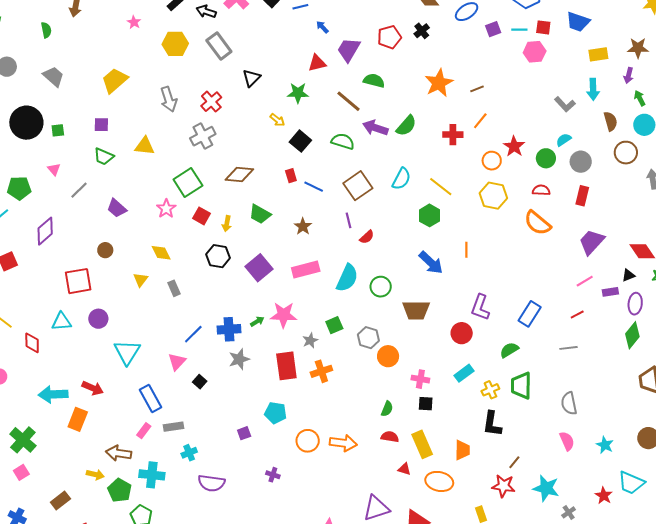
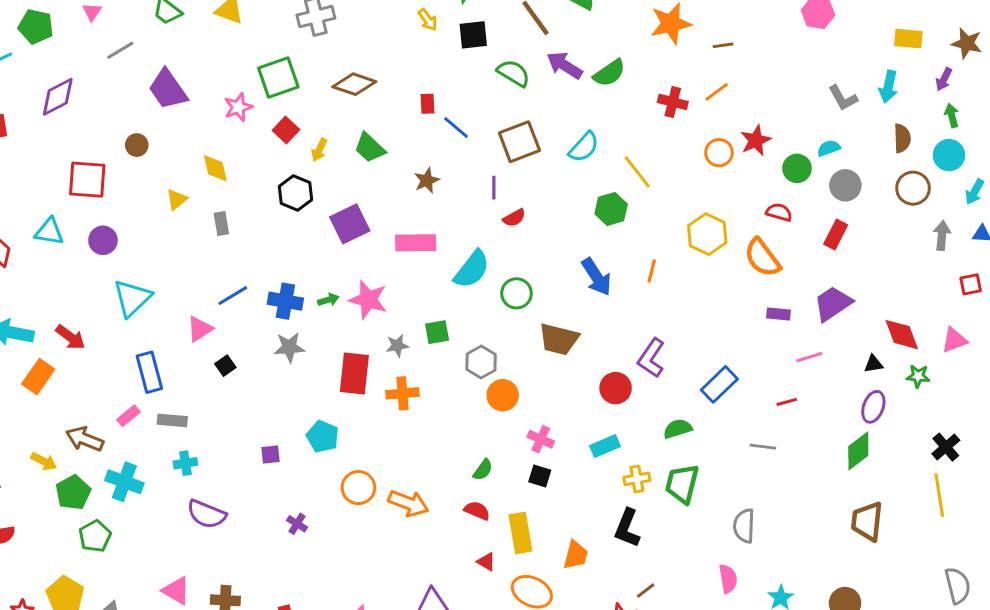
black square: (300, 141) -> (473, 35), moved, turned 30
yellow hexagon: (493, 196) -> (707, 234), moved
purple trapezoid: (117, 208) -> (168, 89), size x1.4
purple rectangle: (610, 292) -> (778, 314), moved

